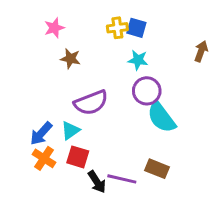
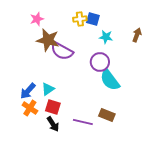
brown star: (70, 59) -> (48, 40), size x1.6
cyan star: (138, 60) -> (106, 37), moved
purple semicircle: (91, 103) -> (62, 51), moved, turned 50
black arrow: (97, 182) -> (53, 124), moved

